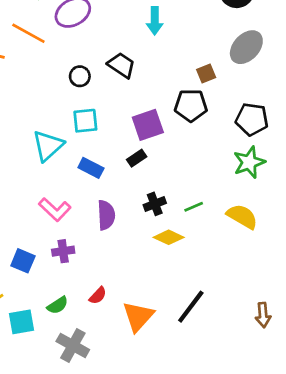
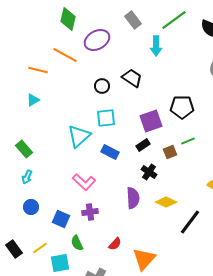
brown square: (206, 73) -> (170, 152), moved
black cross: (155, 204) -> (149, 172), moved, turned -35
green line: (194, 207) -> (188, 141), moved
purple semicircle: (106, 215) -> (133, 198), moved
green semicircle: (58, 305) -> (77, 243), moved, turned 98
black line: (191, 307) -> (190, 222), moved

